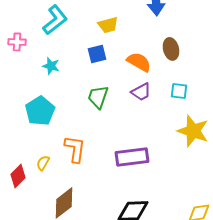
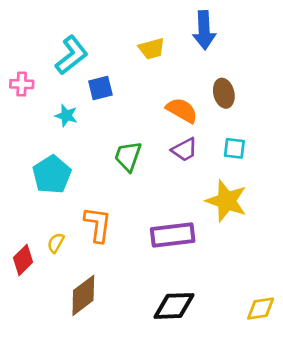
yellow trapezoid: (108, 25) -> (152, 49), moved
blue square: (97, 54) -> (100, 88), moved
yellow star: (193, 131) -> (226, 201), moved

